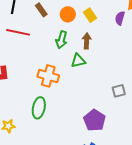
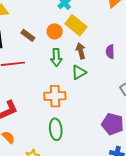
yellow rectangle: (90, 15) -> (76, 25), size x1.5
purple semicircle: (120, 18) -> (110, 52), moved

